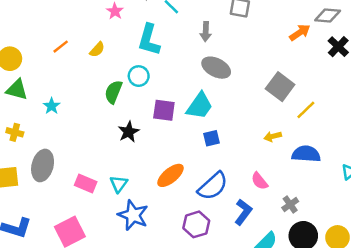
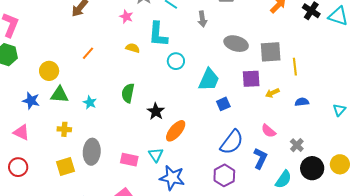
yellow semicircle: (97, 50) -> (133, 48), moved, turned -104
gray ellipse: (216, 68) -> (236, 44), moved
cyan circle: (139, 76) -> (176, 61), moved
gray square: (280, 87) -> (271, 52), turned -30
green semicircle: (113, 92) -> (128, 93), moved
purple square: (164, 110) -> (251, 79), moved
yellow line: (306, 110) -> (295, 67), turned -42
blue semicircle: (306, 154) -> (302, 102), size x0.6
orange ellipse: (170, 175) -> (176, 131), moved

